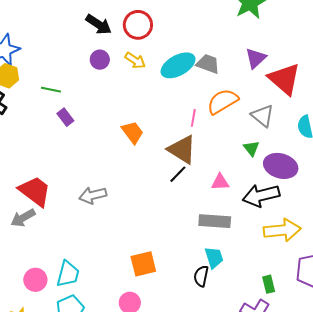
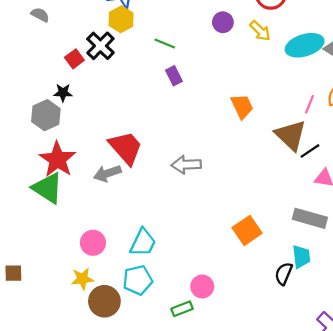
black line: (178, 174) -> (310, 151), moved
orange square: (143, 264) -> (247, 230), moved, turned -32
pink circle: (35, 280) -> (93, 243), moved

